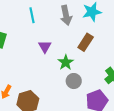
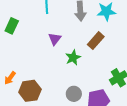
gray circle: (74, 81) -> (74, 94), moved

